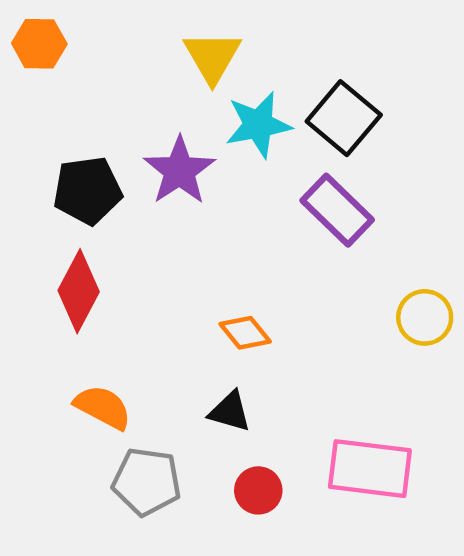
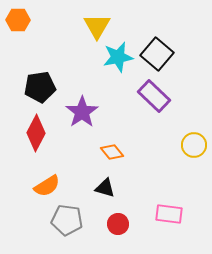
purple star: (179, 171) -> (82, 112), moved
orange semicircle: (103, 407) -> (47, 186), turned 120
pink rectangle: (370, 469) -> (169, 214), size x0.7

